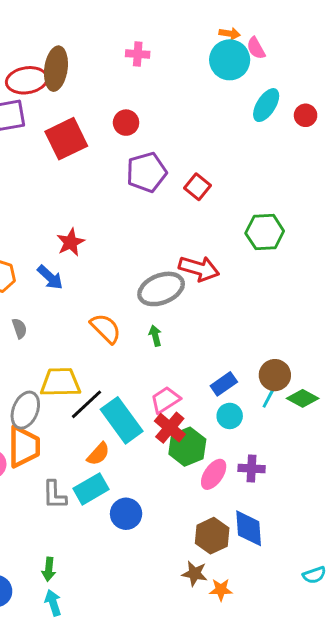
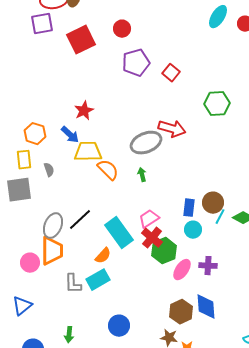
brown circle: (275, 375) -> (213, 203), moved
yellow trapezoid: (60, 382) -> (88, 152), moved
blue rectangle: (224, 384) -> (189, 208), turned -48
black line: (87, 404) -> (80, 220), moved
blue circle: (126, 514) -> (119, 326), moved

